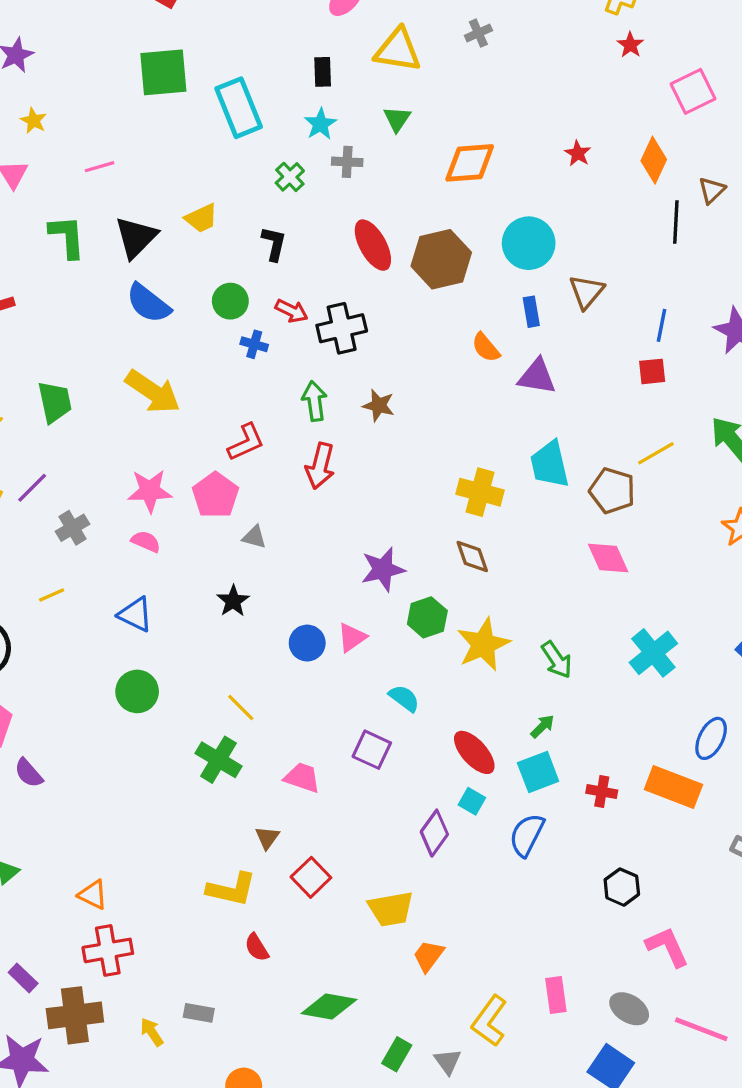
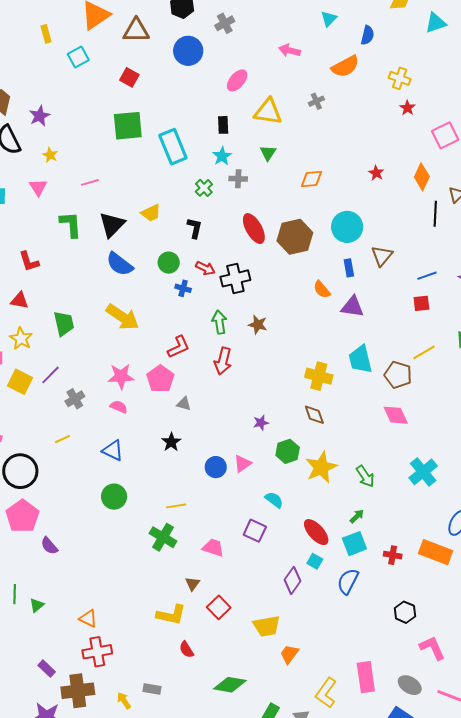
orange diamond: (470, 163) -> (312, 179), size x0.7
blue line: (662, 325) -> (427, 276), turned 60
purple star: (383, 569) -> (261, 423), size x0.6
yellow line: (241, 708) -> (176, 506), turned -54
pink rectangle: (556, 995) -> (366, 677), size x1.4

